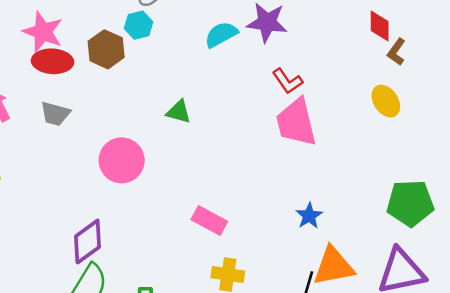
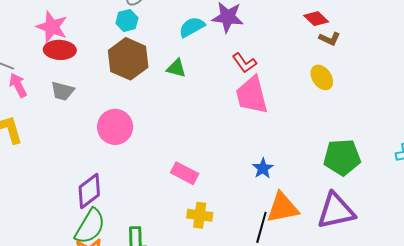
red diamond: (380, 26) -> (316, 19), turned -45
brown hexagon: (106, 49) -> (128, 59), moved, size x1.4
brown L-shape: (396, 52) -> (330, 39), turned -100
green triangle: (179, 112) -> (176, 68), moved

